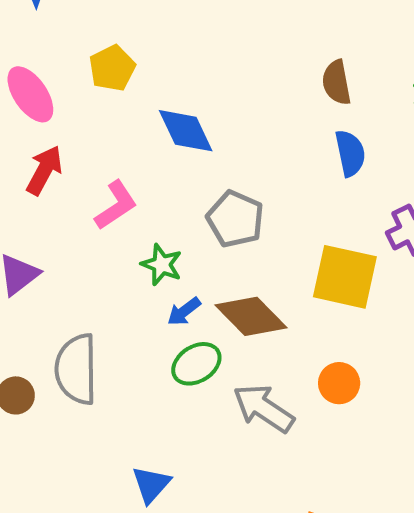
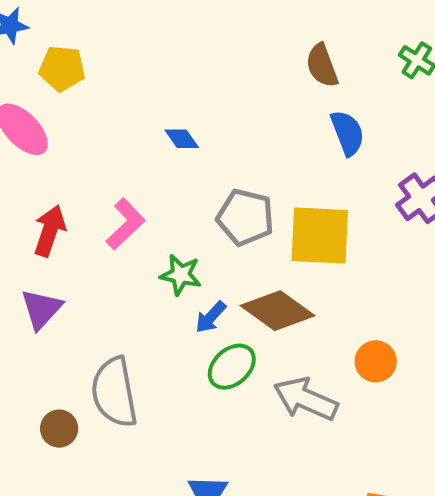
yellow pentagon: (112, 68) -> (62, 68), moved, turned -30
blue diamond: (186, 131) -> (182, 139), size x0.6
red arrow: (44, 170) -> (50, 231), moved
yellow square: (345, 277) -> (320, 236), moved

